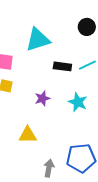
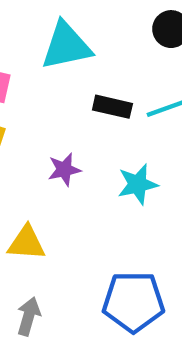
cyan star: (78, 102) -> (138, 184), turned 30
gray arrow: (49, 168) -> (29, 316), moved

